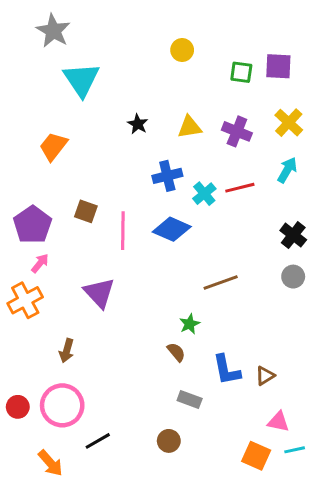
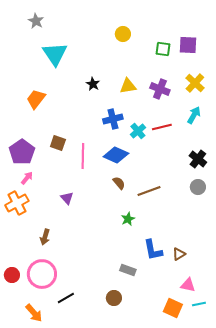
gray star: (53, 31) -> (36, 21), size x0.7
purple triangle: (99, 293) -> (67, 198), size x0.6
brown semicircle: (176, 352) -> (119, 183), moved

